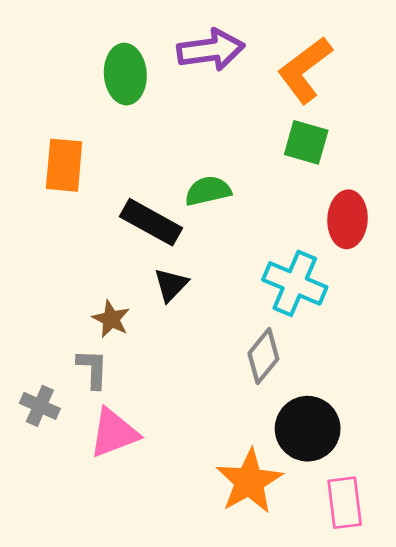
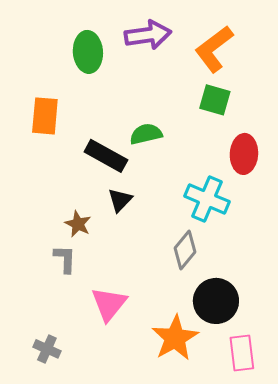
gray cross: (40, 406) -> (47, 349), moved
pink triangle: (114, 433) -> (109, 304), moved, turned -30

